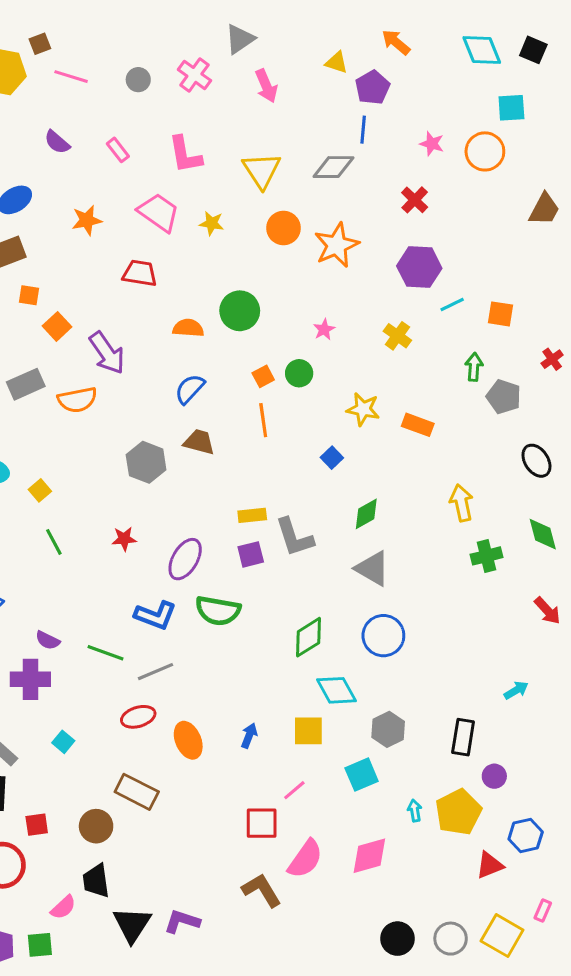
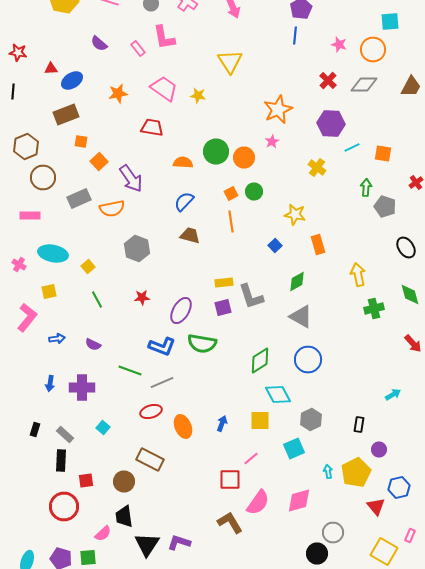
pink L-shape: (185, 155) -> (164, 38), moved
gray diamond: (333, 167) -> (364, 84), moved
orange circle: (283, 228) -> (244, 158), moved
pink star: (324, 330) -> (272, 142), moved
orange rectangle: (418, 425) -> (318, 244), moved, turned 54
gray hexagon: (146, 462) -> (137, 248), moved
purple semicircle: (48, 640) -> (93, 344), moved
black rectangle: (463, 737) -> (359, 424), size x0.7
red triangle: (490, 865) -> (376, 506), turned -48
gray circle: (451, 939) -> (333, 532), moved

